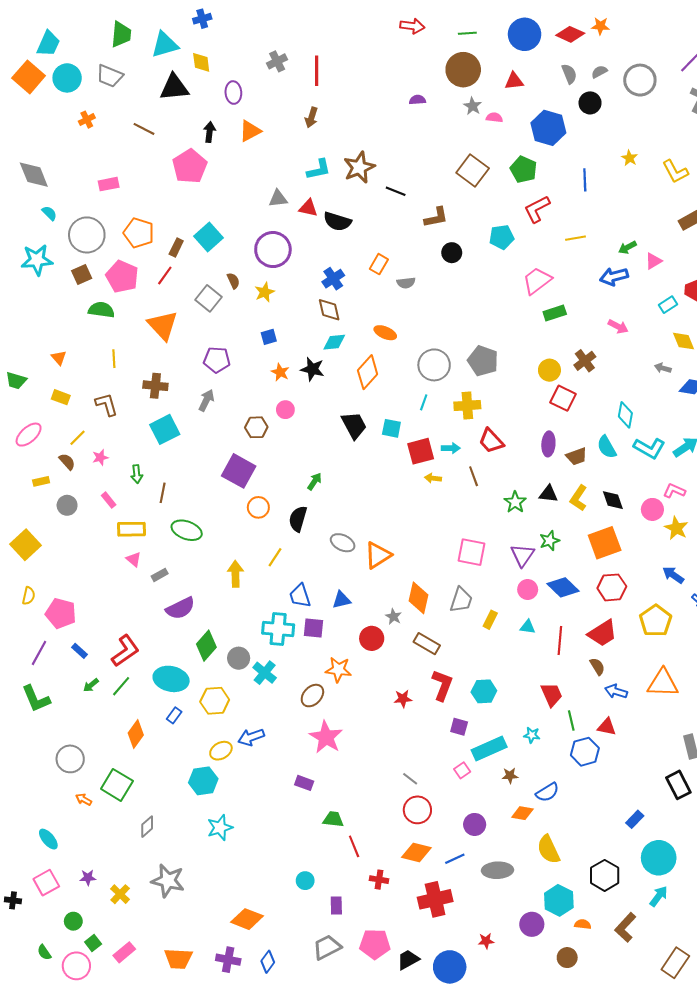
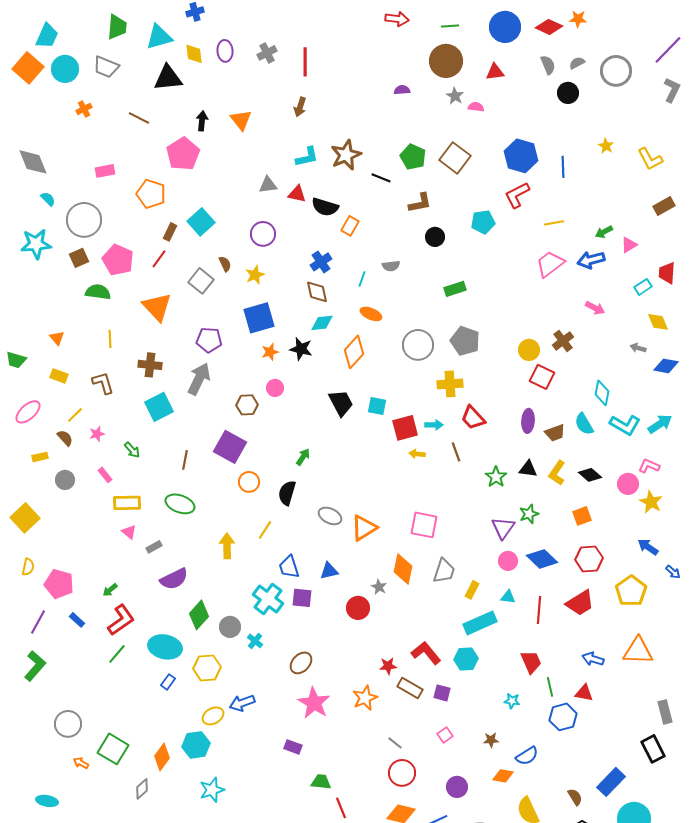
purple ellipse: (233, 93) -> (225, 51), moved
blue hexagon: (548, 128) -> (521, 156), moved
orange triangle: (250, 131) -> (241, 120), turned -40
green pentagon: (523, 169) -> (413, 157), moved
orange pentagon: (139, 233) -> (151, 194), moved
purple circle: (273, 250) -> (263, 234), size x0.7
orange rectangle: (379, 264) -> (350, 226), moved
pink trapezoid: (537, 281) -> (550, 264), moved
green rectangle: (555, 313) -> (455, 289), moved
blue square: (269, 337) -> (259, 318), size x2.0
orange star: (280, 372) -> (270, 352), turned 30
gray arrow: (206, 400) -> (199, 379), size x1.5
cyan line: (424, 402) -> (362, 279), moved
green arrow: (137, 474) -> (132, 450), turned -36
brown line: (163, 493) -> (185, 460), moved
black diamond: (613, 500) -> (590, 475), turned -30
orange square: (605, 543) -> (582, 516), size x0.6
pink square: (471, 552) -> (424, 525), moved
cyan cross: (278, 629) -> (268, 599), turned 32
brown rectangle: (427, 644) -> (410, 688), moved
brown semicircle: (597, 666) -> (575, 797), moved
orange star: (338, 670) -> (365, 698), moved, turned -30
cyan cross: (265, 673) -> (255, 641), size x0.7
green arrow: (91, 685) -> (110, 590), moved
red L-shape: (442, 685) -> (426, 653), turned -60
green L-shape: (36, 699) -> (35, 666), turned -116
orange diamond: (136, 734) -> (162, 757), moved
cyan rectangle: (489, 749) -> (480, 623), moved
blue rectangle: (635, 819) -> (611, 782), size x1.6
cyan ellipse: (48, 839) -> (47, 801), turned -40

